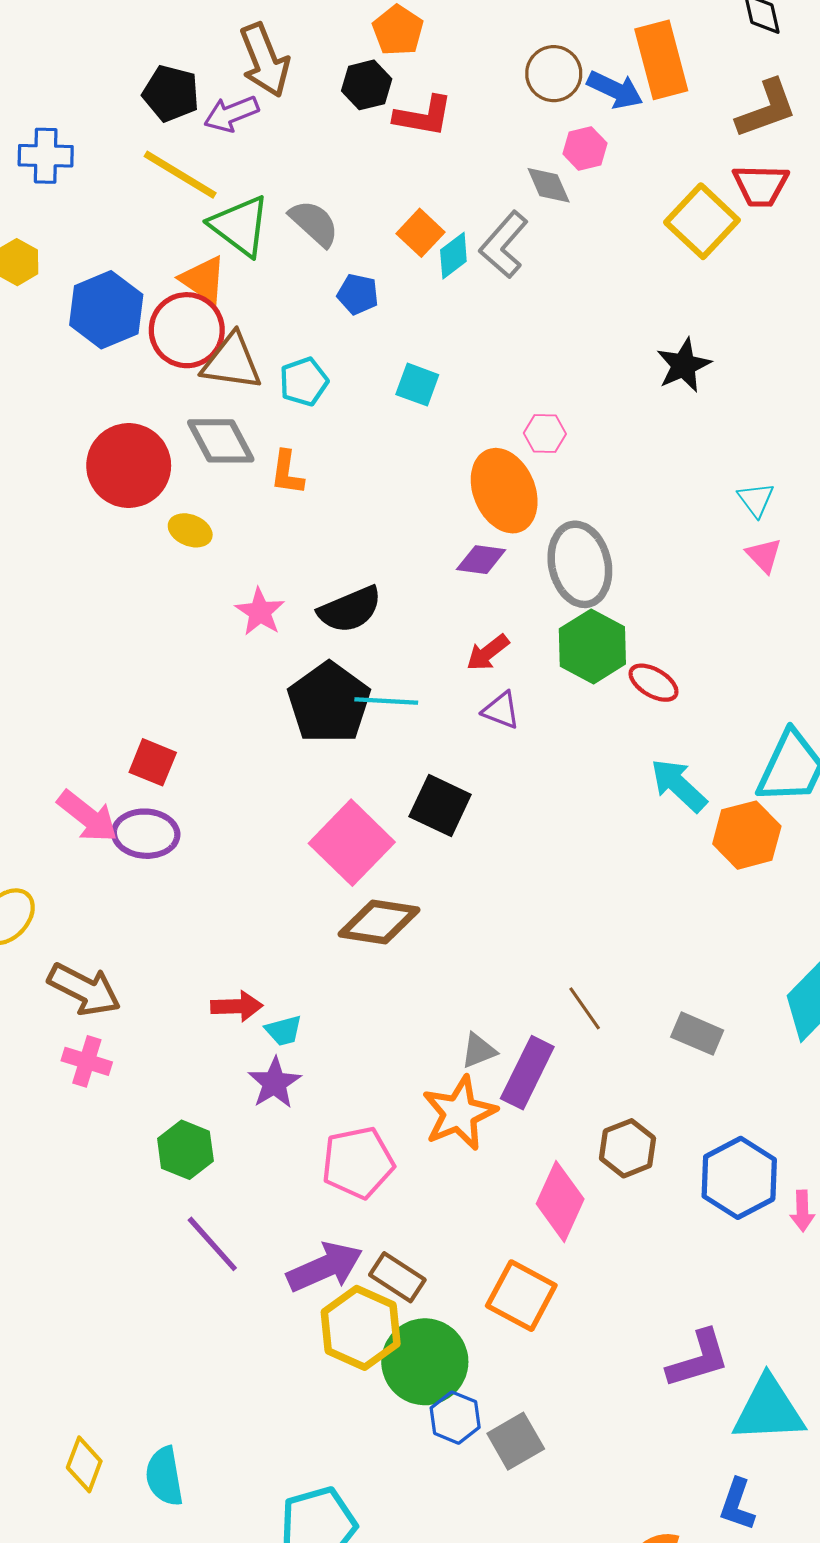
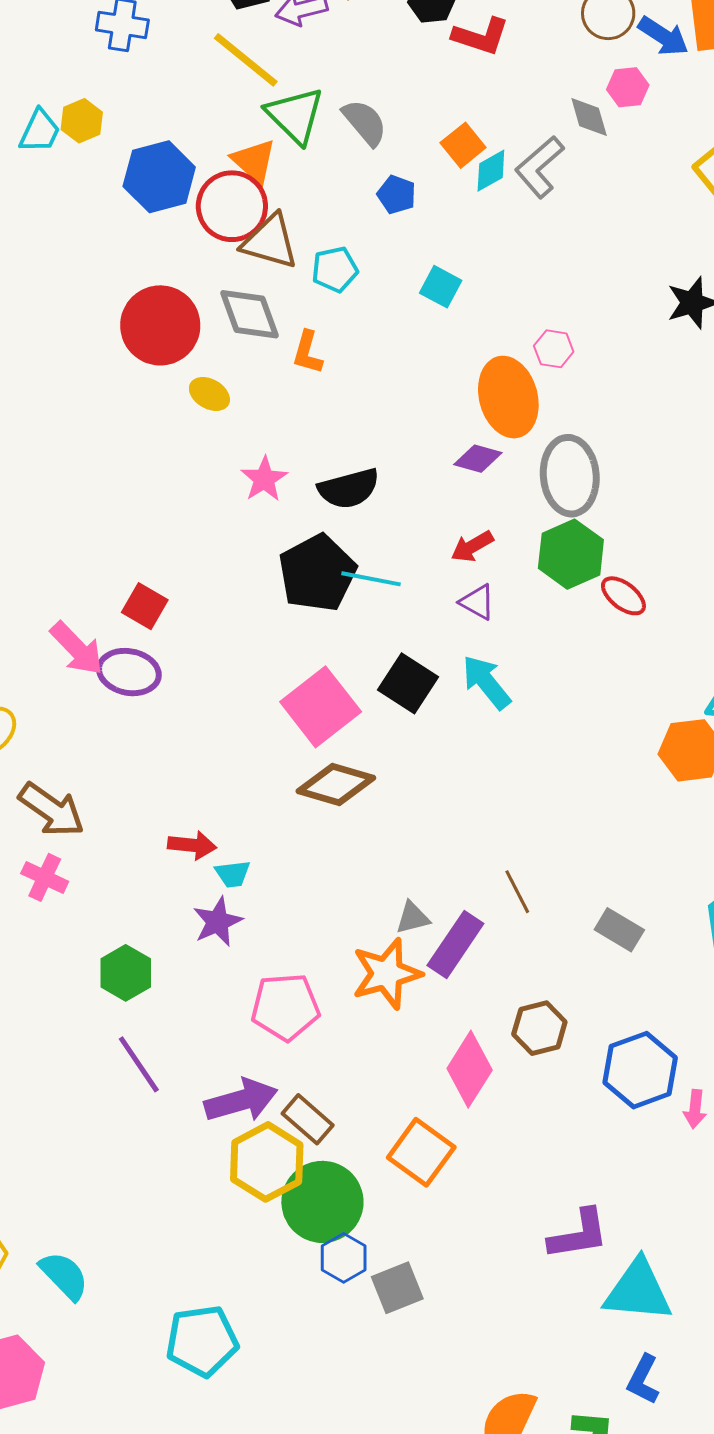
cyan arrow: (679, 785) -> (486, 682), moved
cyan semicircle: (164, 1476) -> (64, 1276), turned 138
blue L-shape: (737, 1505) -> (643, 1380), moved

